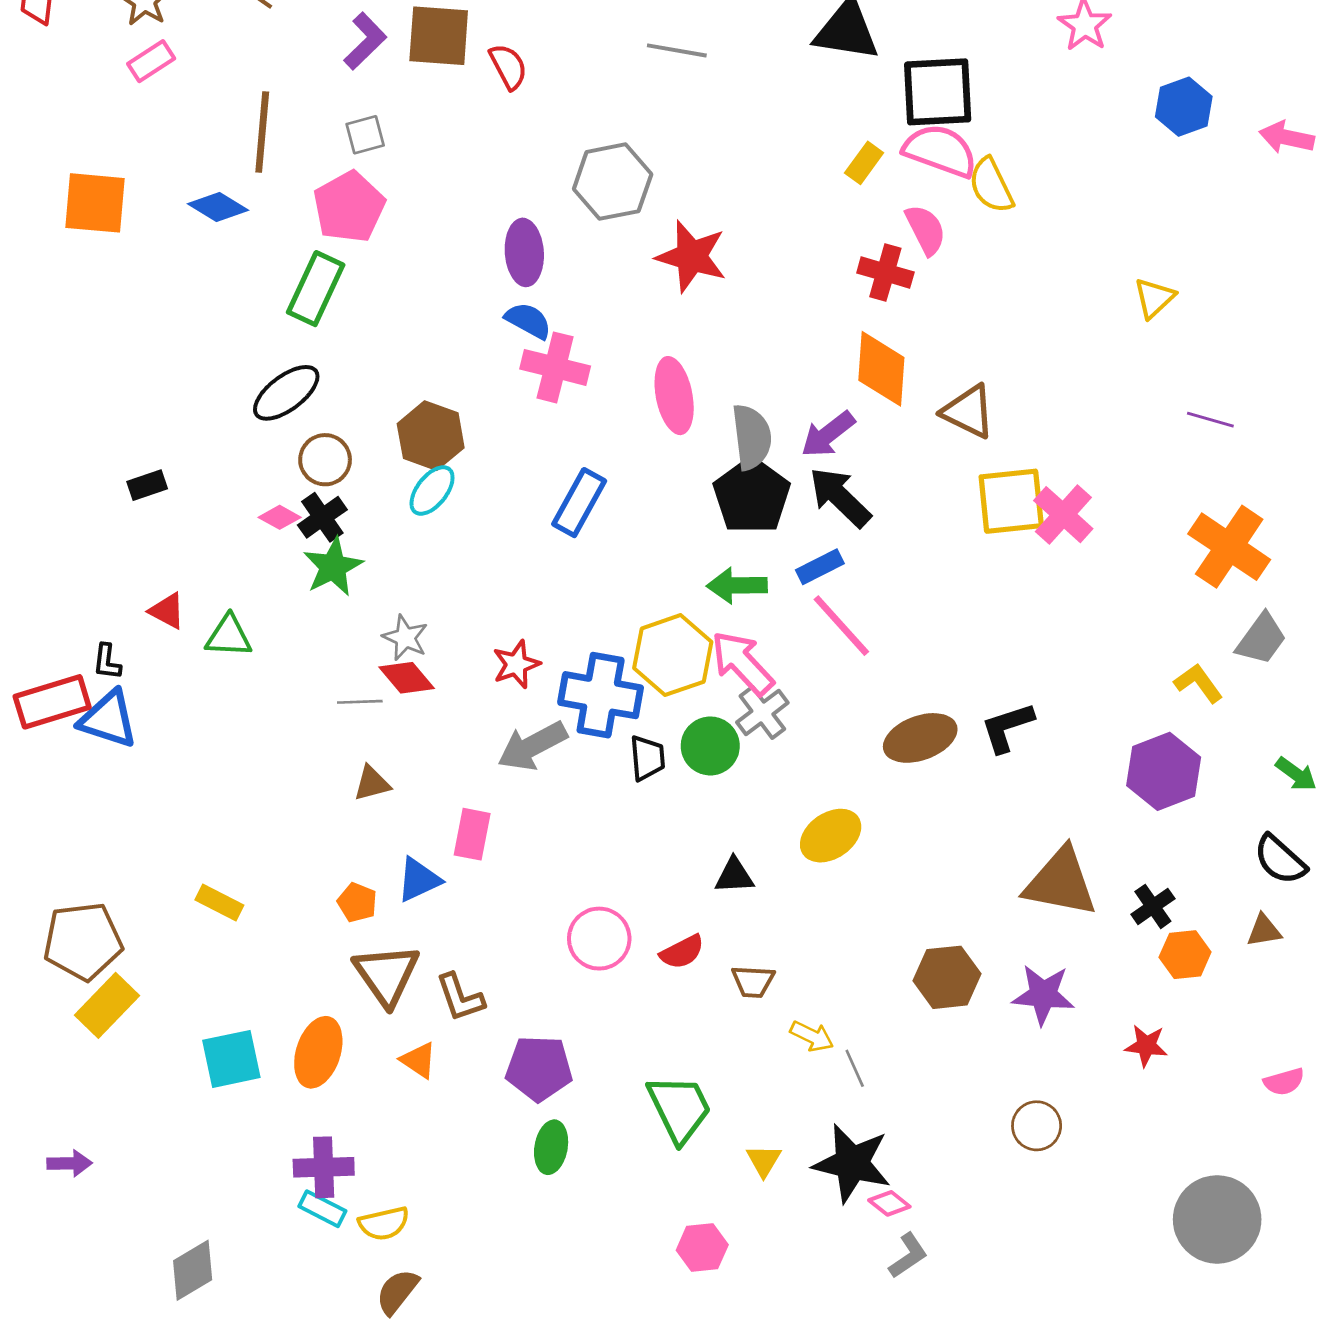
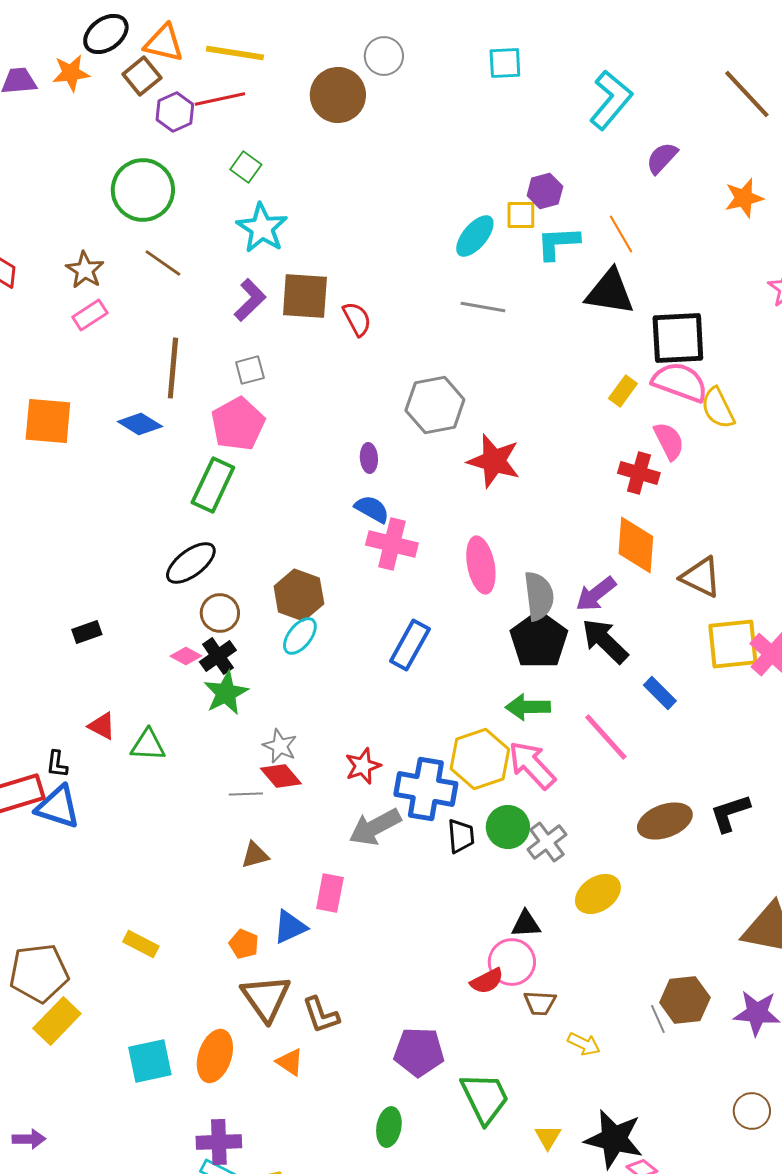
purple ellipse: (524, 252) -> (369, 458), size x0.6
blue rectangle: (820, 567) -> (660, 693), moved, turned 72
gray cross: (762, 713) -> (547, 842), moved
pink circle: (599, 939) -> (512, 962), moved
purple pentagon: (539, 1068) -> (419, 1052), moved
gray line: (855, 1068) -> (658, 1019), moved

